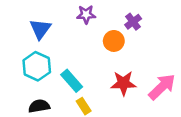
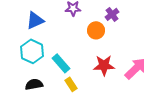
blue triangle: (40, 29) -> (35, 20), turned 30

